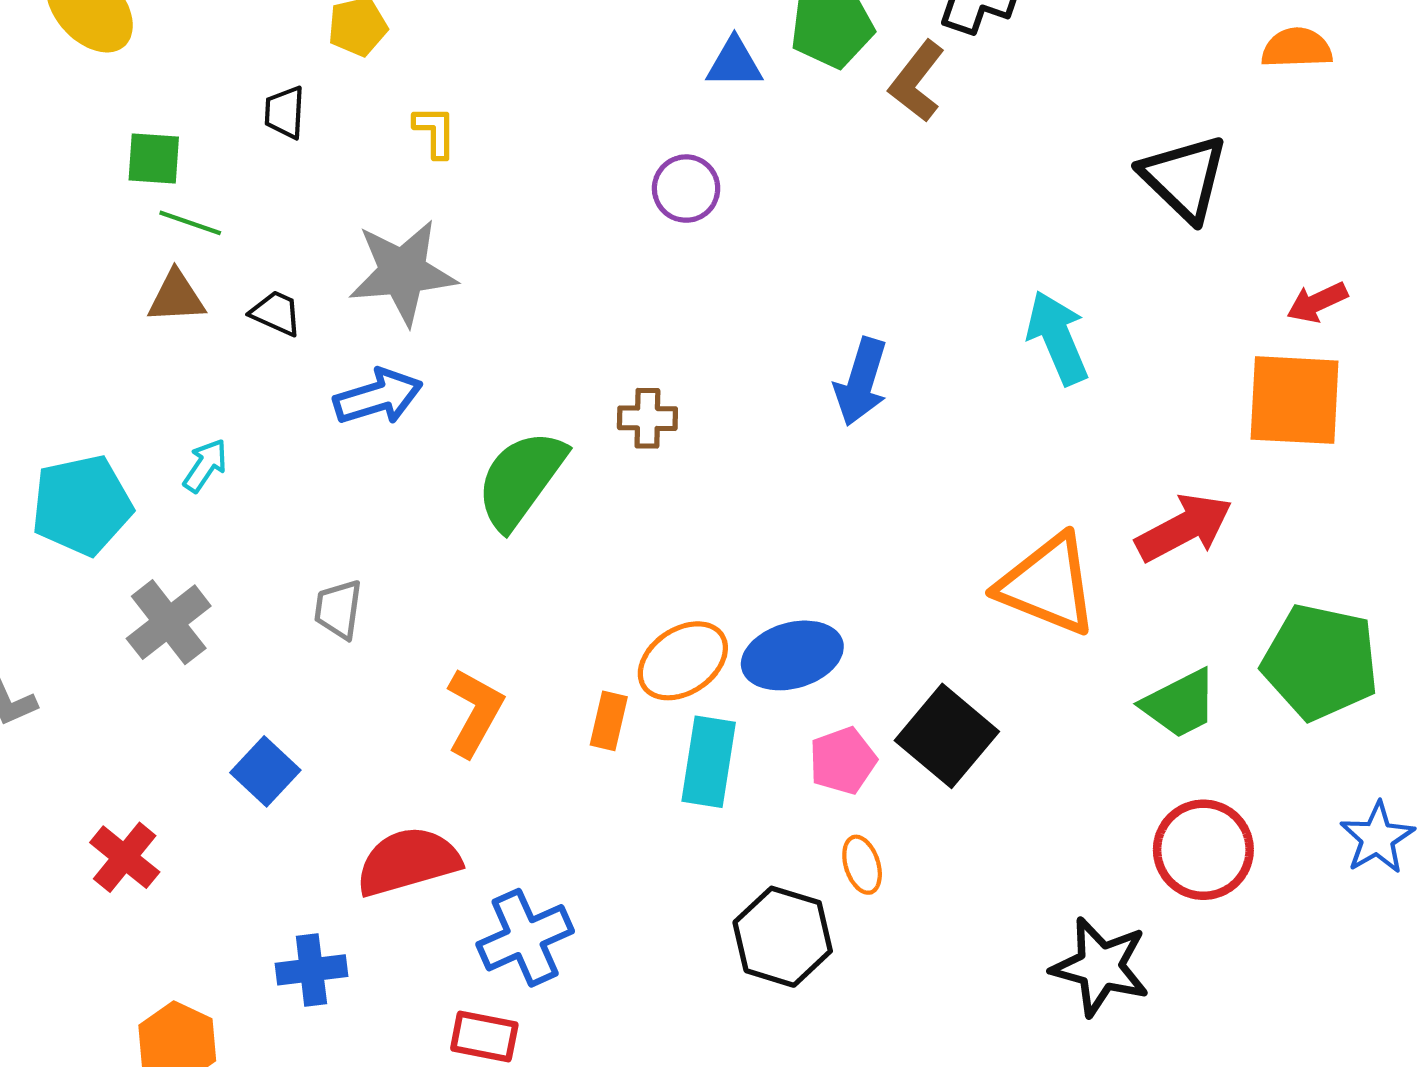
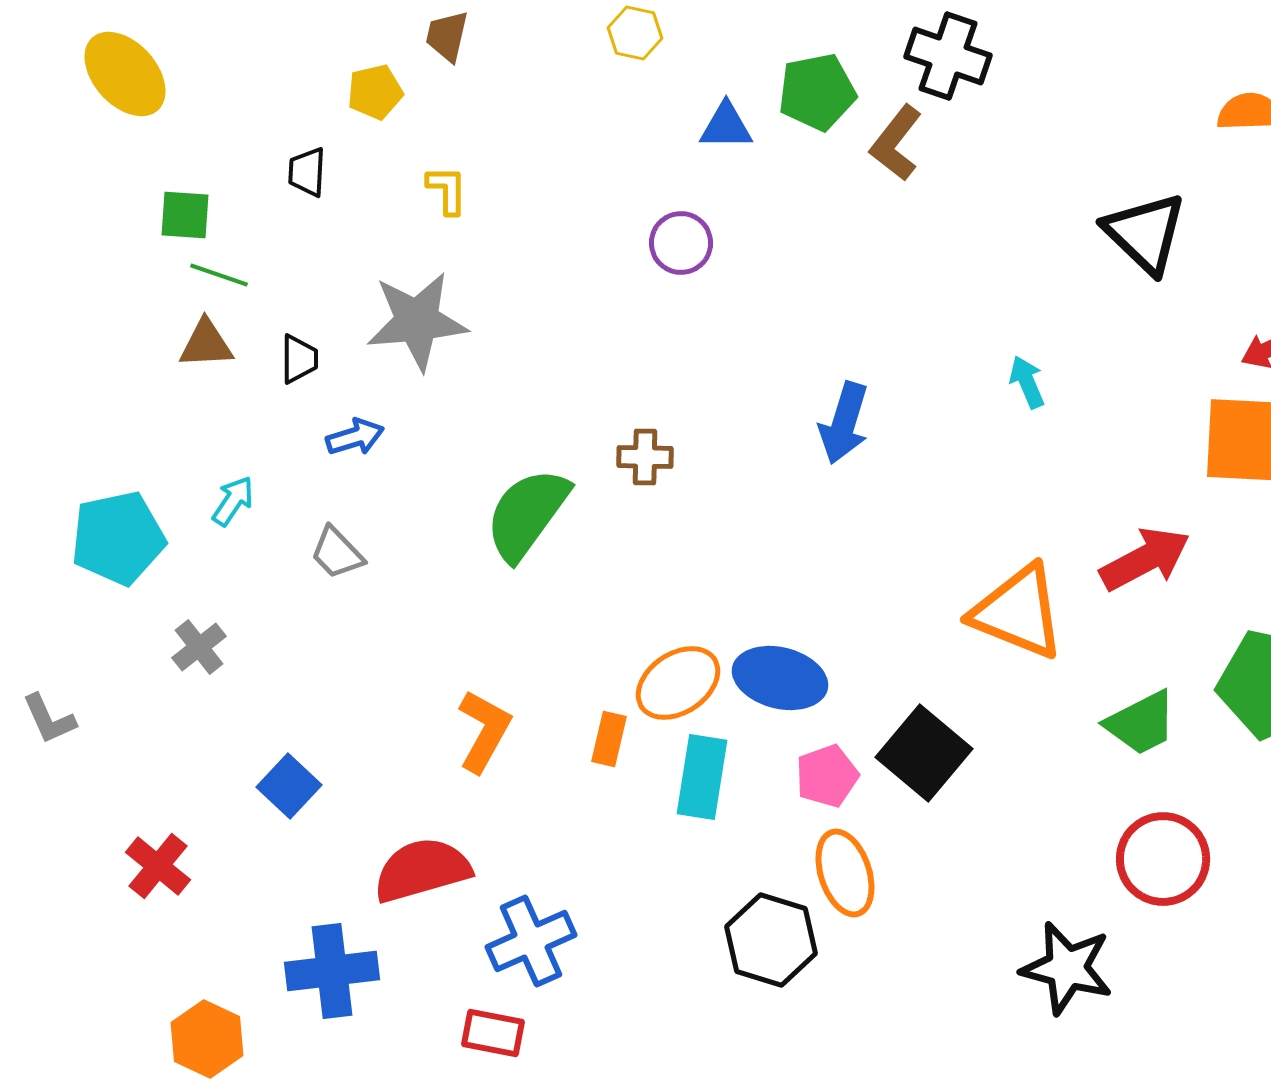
black trapezoid: (276, 313) -> (299, 359), turned 66
cyan arrow: (1057, 338) -> (1027, 382), size x0.6
blue arrow: (378, 397) -> (355, 437), moved, size x0.7
gray trapezoid: (338, 609) -> (337, 553), moved, turned -52
gray cross: (169, 622) -> (199, 647), size x0.7
blue ellipse: (792, 655) -> (780, 678), turned 30
orange ellipse: (862, 865) -> (845, 873), size x1.6
blue cross: (311, 970) -> (332, 971), size x1.4

